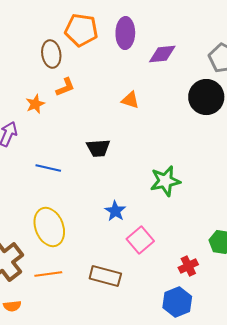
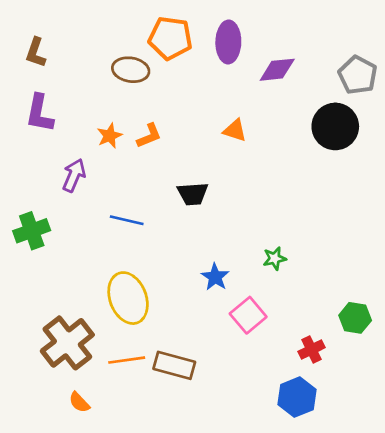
brown ellipse: (51, 54) -> (131, 70), turned -72
orange L-shape: (65, 87) -> (149, 136), moved
green star: (165, 181) -> (275, 258), moved, size x0.6
brown rectangle: (105, 276) -> (174, 365), moved
orange semicircle: (12, 306) -> (79, 402), turned 54

